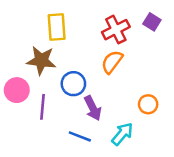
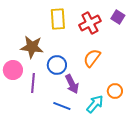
yellow rectangle: (57, 27) -> (58, 19), moved
orange semicircle: (112, 62) -> (92, 58), moved
orange circle: (148, 104) -> (115, 91), moved

